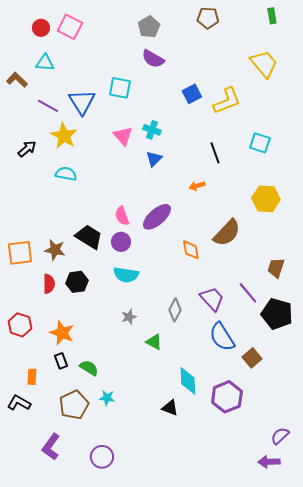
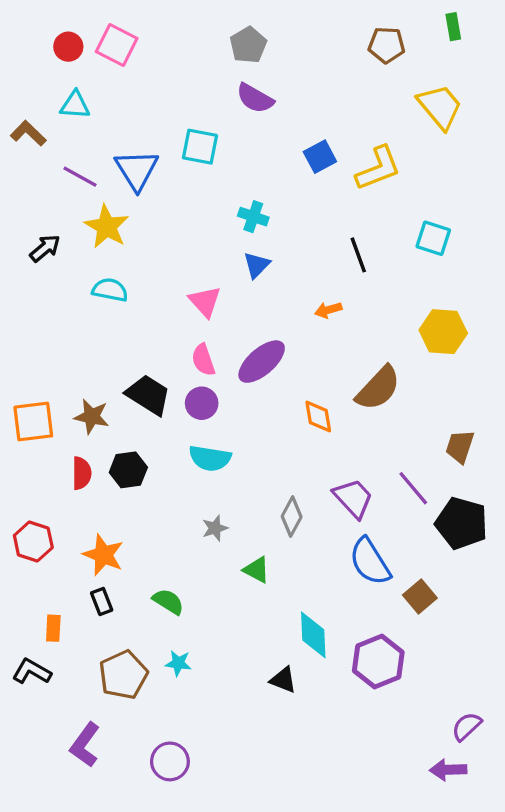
brown pentagon: (208, 18) -> (387, 45), moved
pink triangle: (123, 136) -> (205, 302), moved
green semicircle: (89, 368) -> (168, 601), moved

